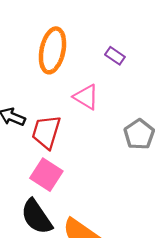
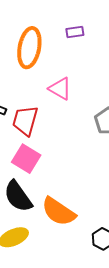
purple rectangle: (115, 56) -> (75, 32), moved, turned -42

